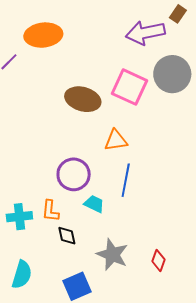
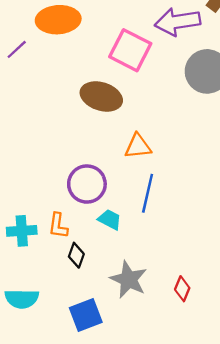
pink square: (130, 87) -> (130, 50), moved
black diamond: (67, 236) -> (76, 255), turned 30
cyan semicircle: (22, 275) -> (22, 299), turned 72

